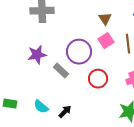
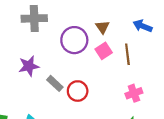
purple circle: (79, 52) -> (74, 40), moved
red circle: (98, 79) -> (78, 91), moved

